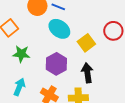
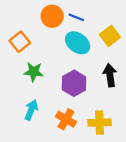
yellow square: (86, 43) -> (110, 36), moved
black arrow: (87, 73) -> (110, 75), moved

